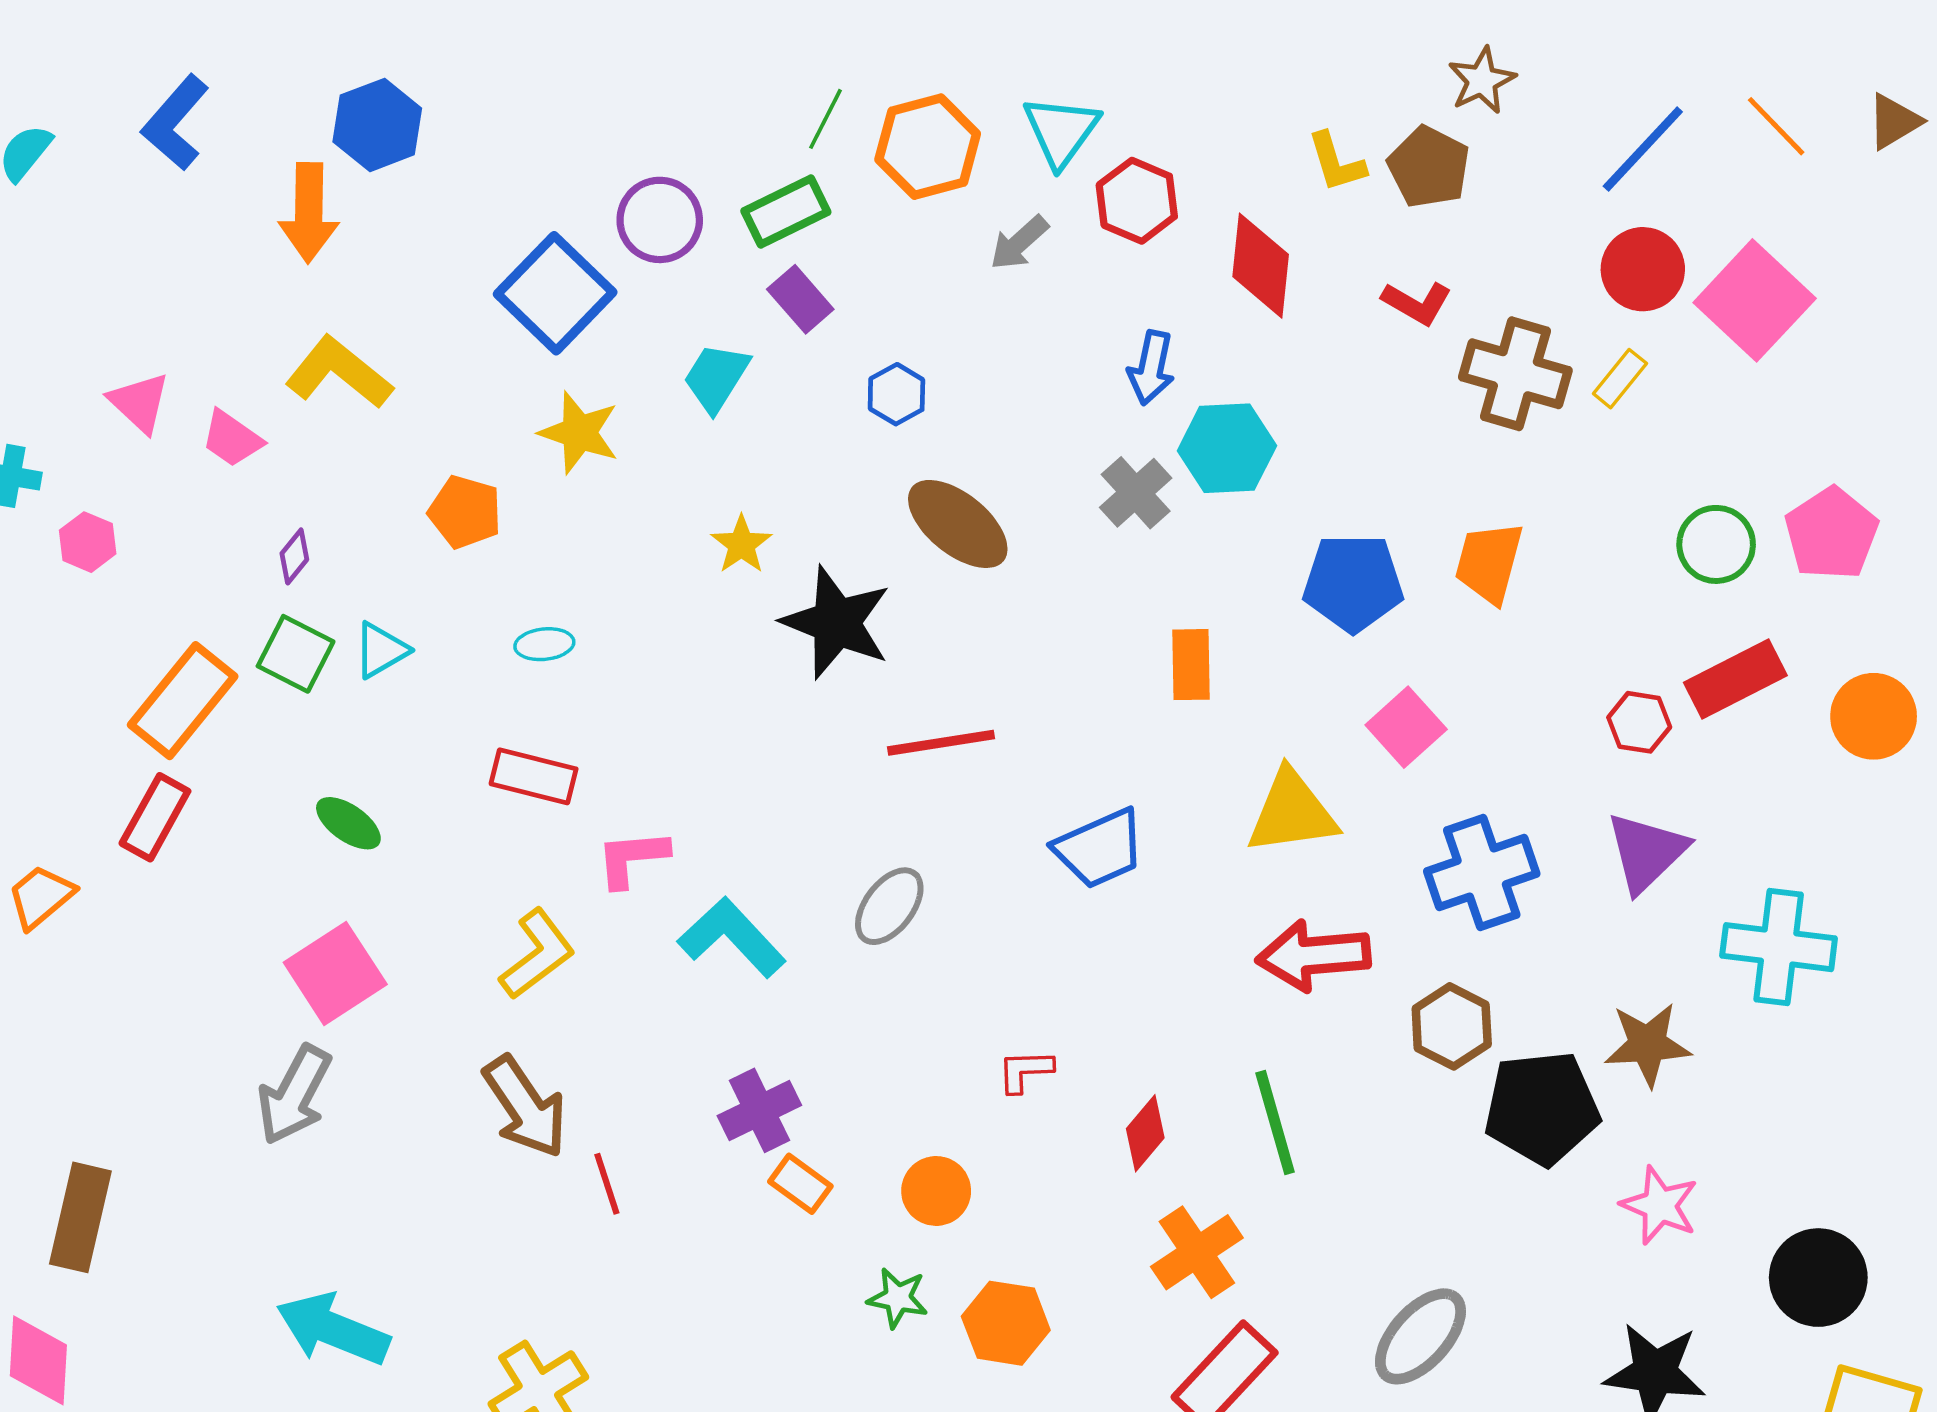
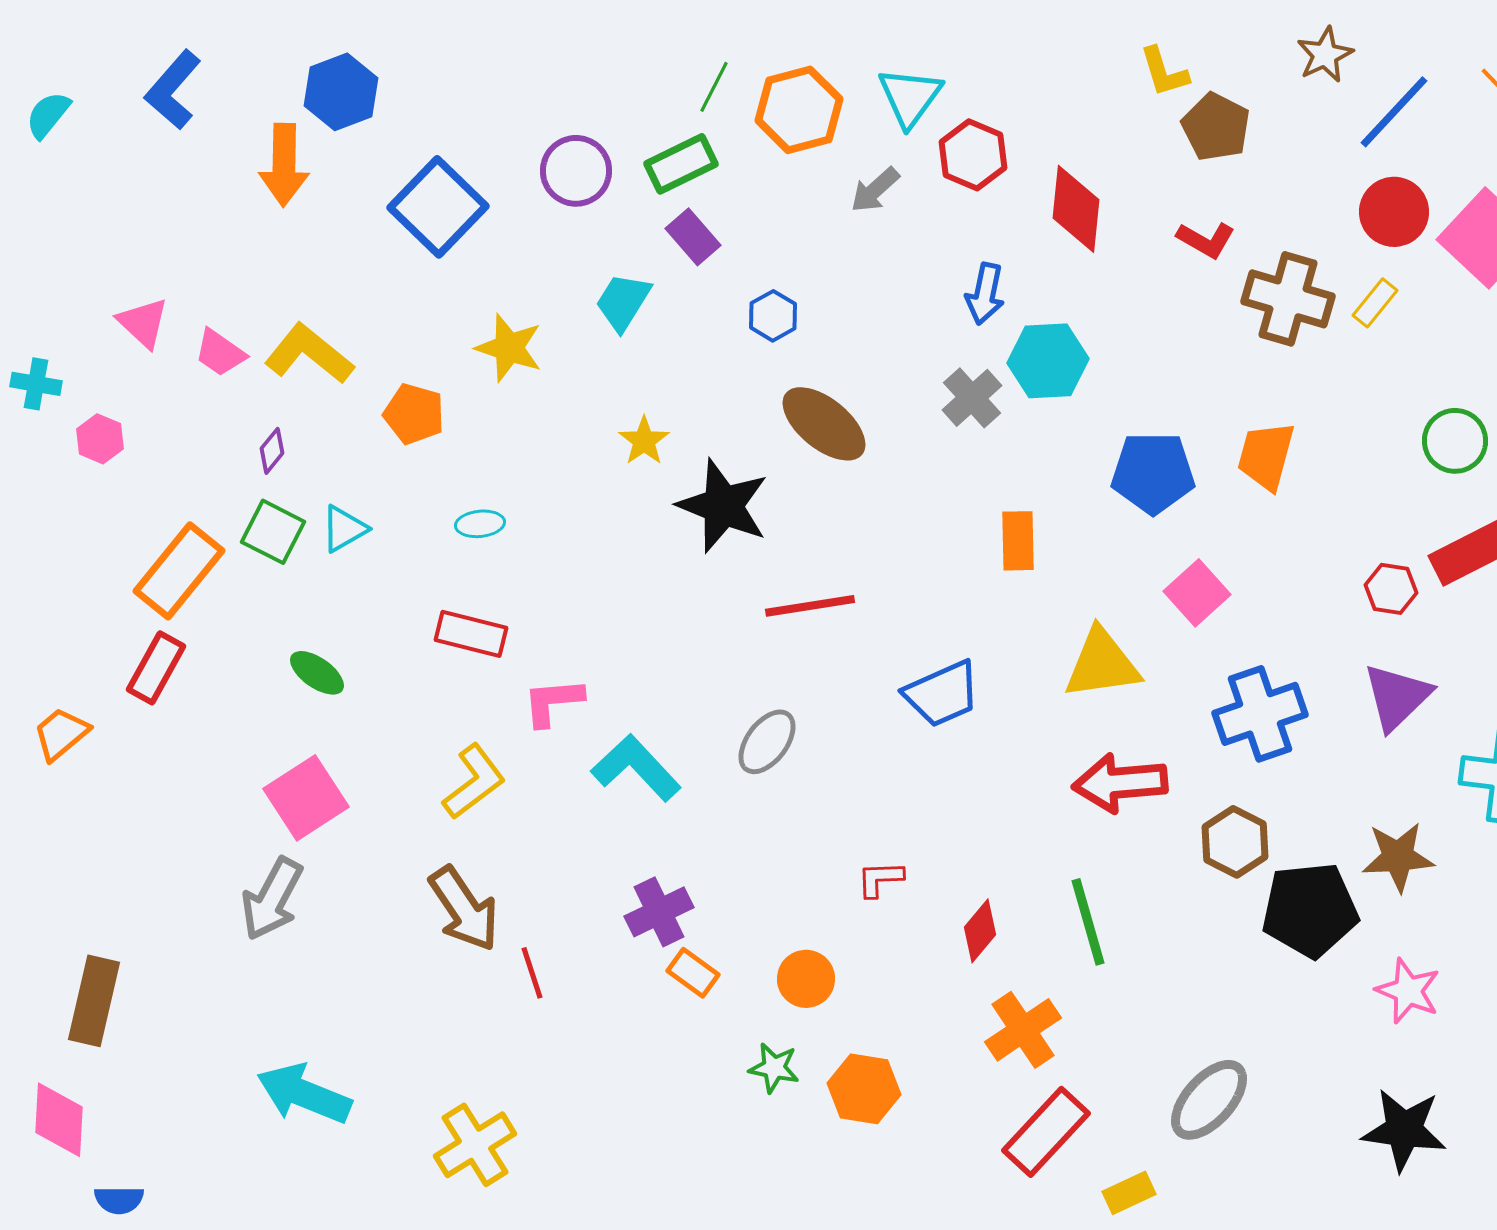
brown star: (1482, 81) -> (1325, 55), moved
yellow L-shape: (1336, 162) -> (1164, 72), moved
blue square: (555, 293) -> (438, 207), moved
yellow L-shape: (339, 373) -> (309, 354), moved

